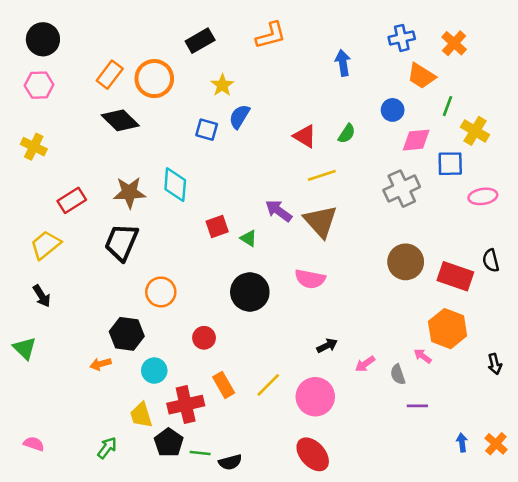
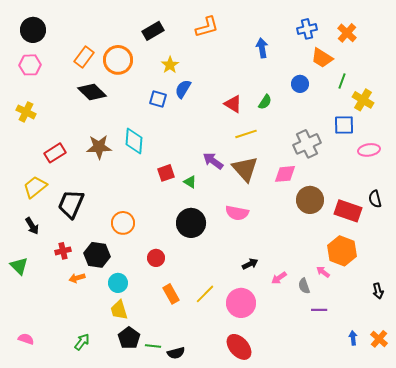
pink diamond: (416, 140) -> (285, 174), moved
black trapezoid: (122, 242) -> (71, 204), moved
black arrow: (495, 364) -> (378, 291), moved
red cross: (186, 405) -> (63, 251), moved, size x0.6
yellow trapezoid: (141, 415) -> (119, 310), moved

